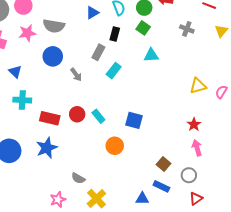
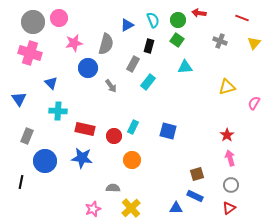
gray semicircle: (54, 26) -> (106, 44), moved, turned -85
pink star: (27, 33) -> (74, 43), moved
yellow triangle: (198, 86) -> (227, 87), moved
red circle: (77, 114) -> (114, 136), moved
cyan rectangle: (98, 116) -> (133, 127), turned 64
orange circle: (115, 146) -> (132, 160), moved
blue star: (47, 148) -> (82, 158), turned 30
brown square: (163, 164) -> (197, 174), turned 32
gray circle: (189, 175) -> (231, 185), moved
gray semicircle: (78, 178) -> (113, 188), turned 152

